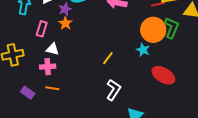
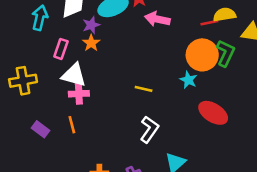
white triangle: (53, 49) -> (74, 75), size x1.5
yellow line: (108, 58) -> (144, 89), turned 64
pink cross: (48, 67) -> (79, 94), moved
orange line: (52, 88) -> (72, 125), turned 64

